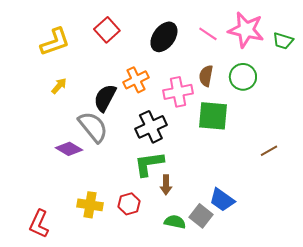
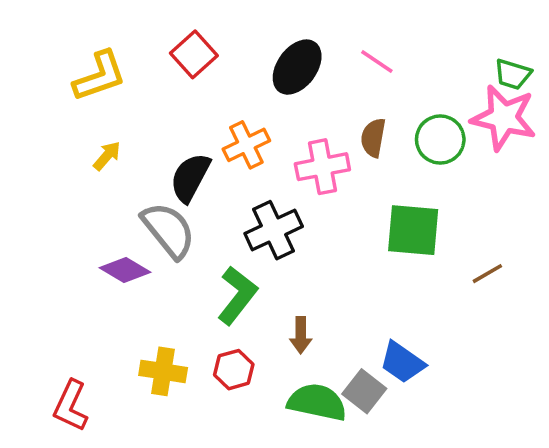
pink star: (246, 30) -> (504, 118), moved
green square: (213, 116) -> (413, 230), moved
green L-shape: (149, 164) -> (237, 295), moved, turned 136
green semicircle: (175, 222) -> (317, 402), size x1.5

